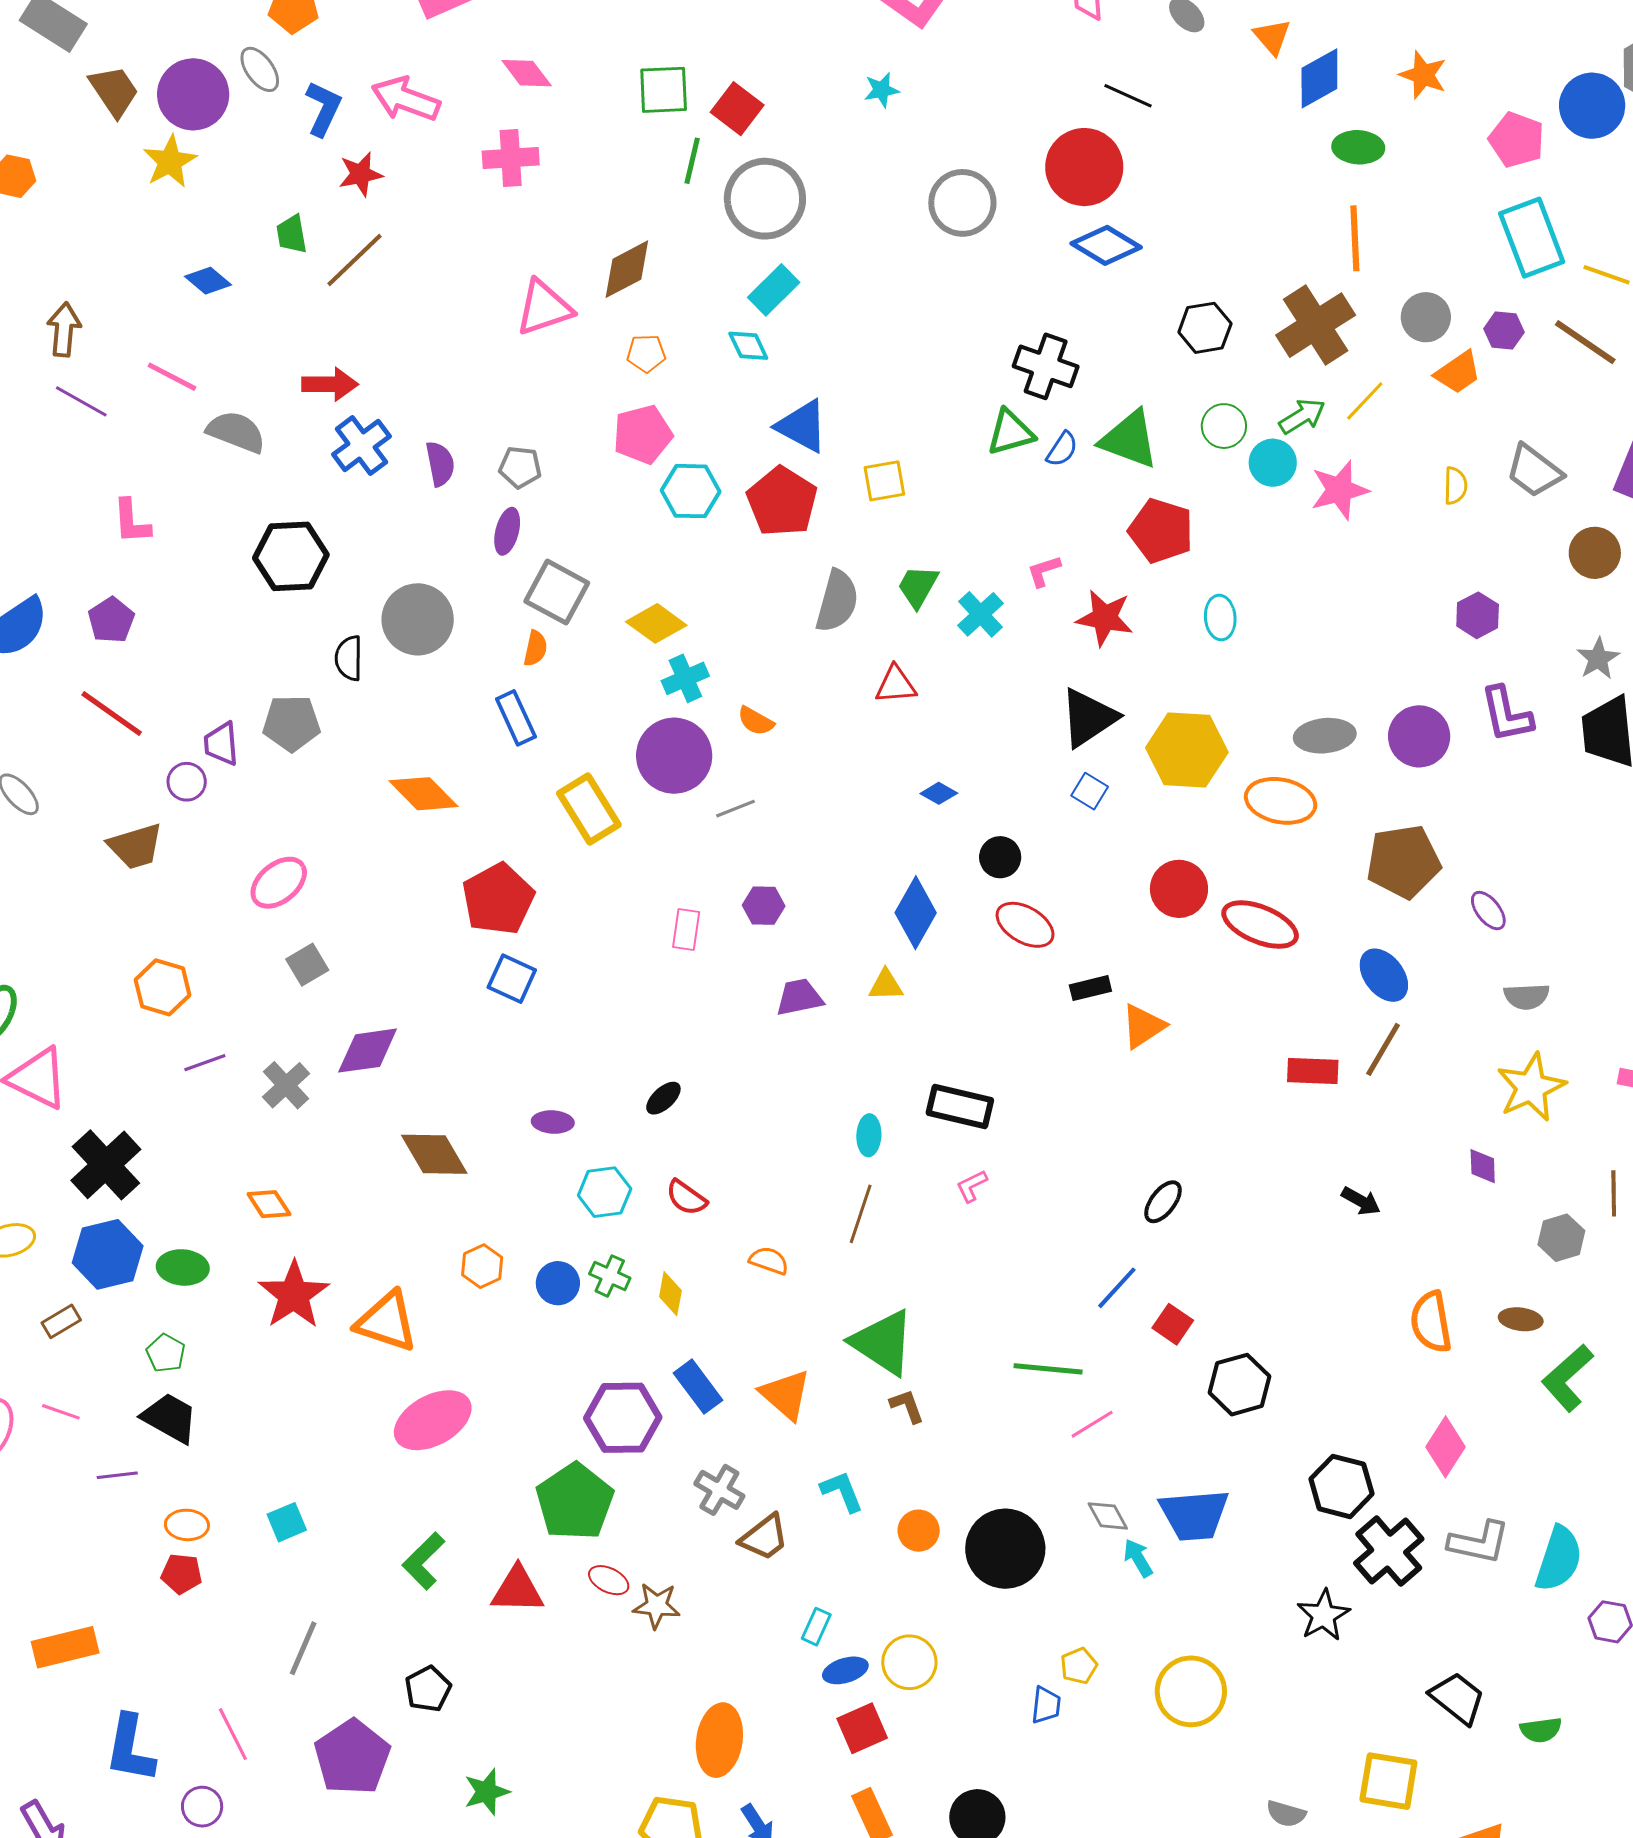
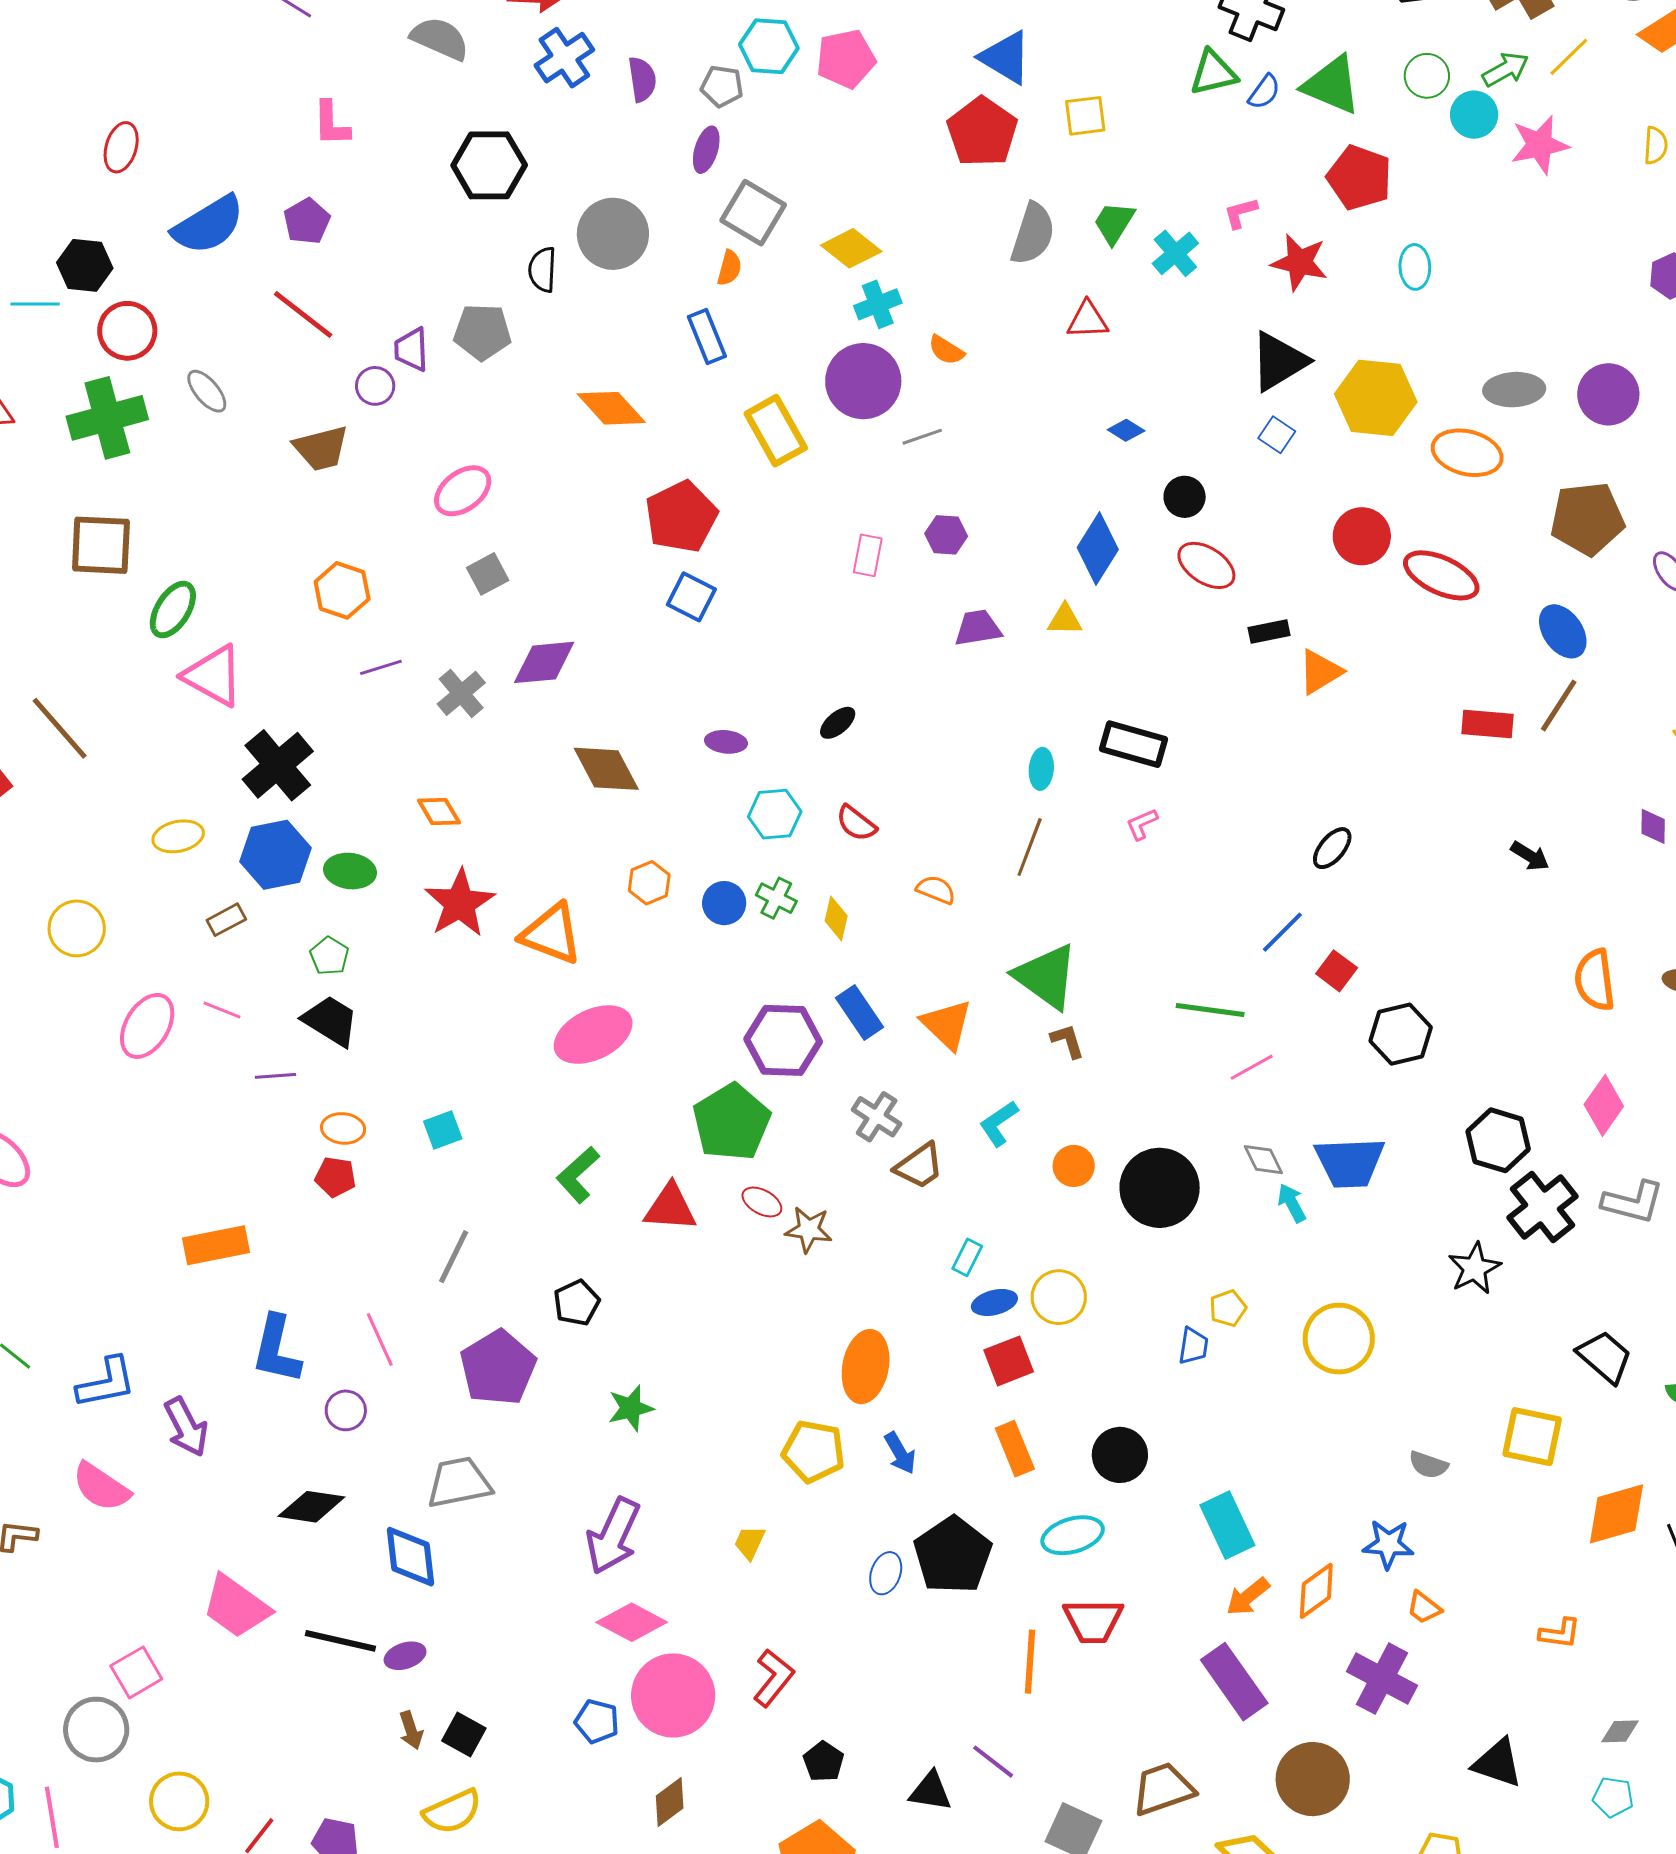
cyan hexagon: (691, 491) -> (769, 46), moved
cyan L-shape: (842, 1491) -> (999, 1123), turned -105

